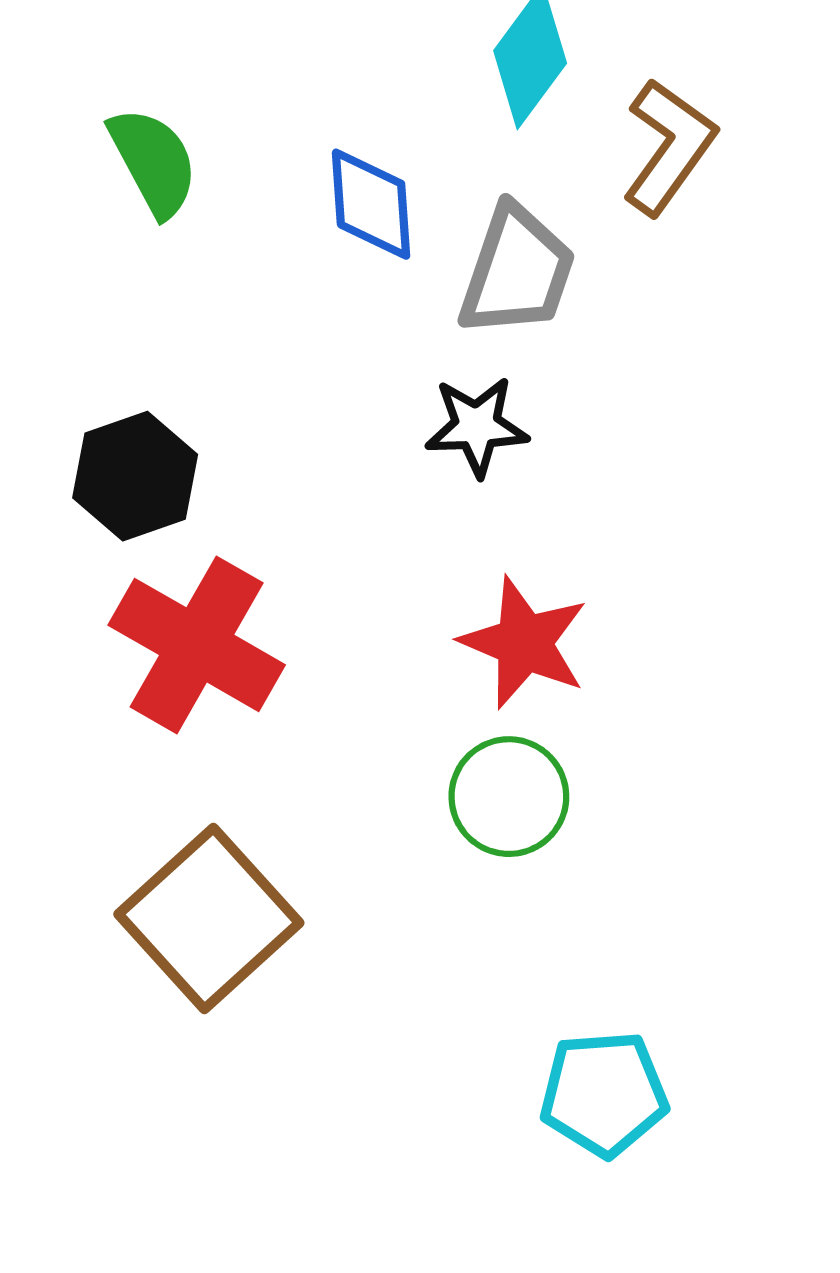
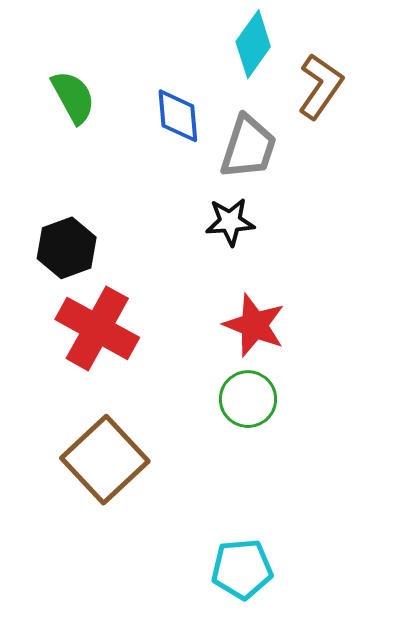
cyan pentagon: (604, 1094) -> (242, 569), moved

